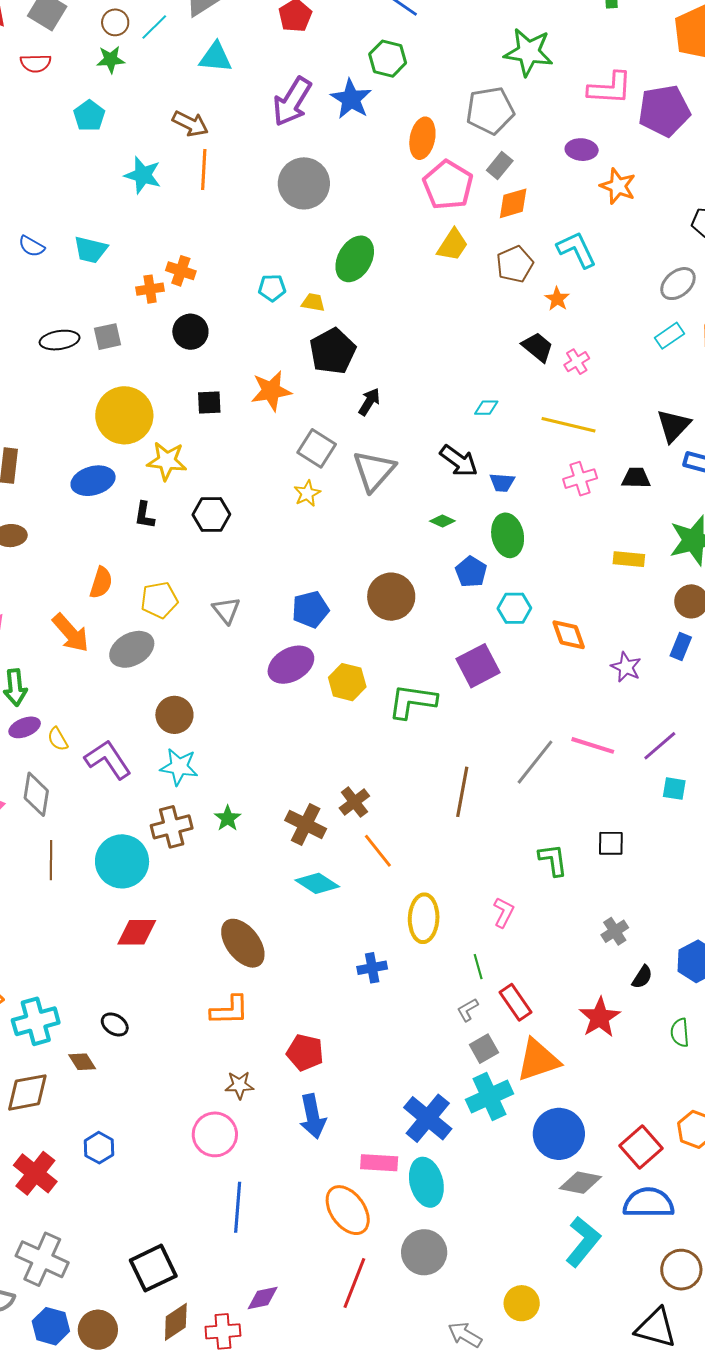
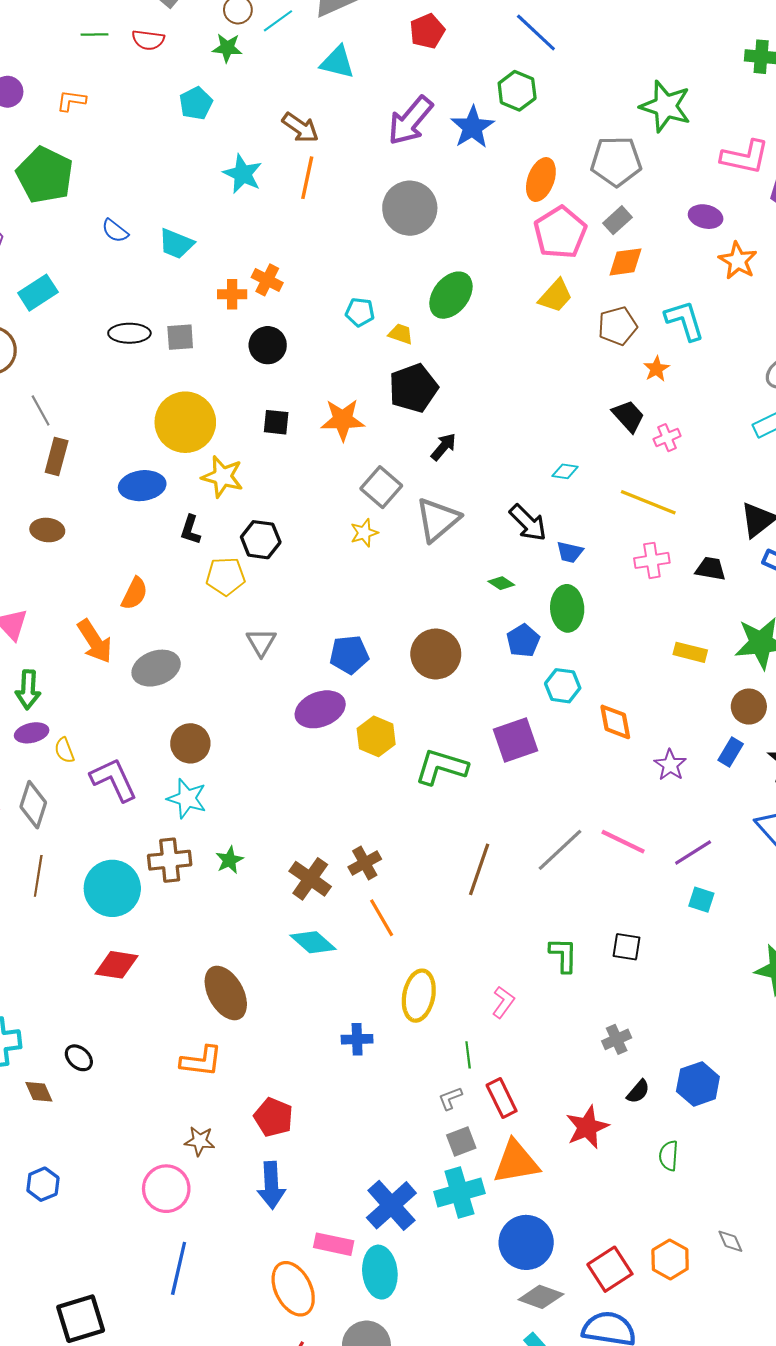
yellow pentagon: (159, 600) -> (226, 576), moved

